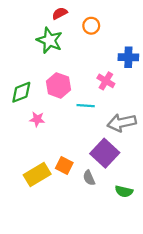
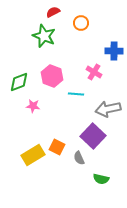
green semicircle: (124, 191) -> (101, 179), moved

